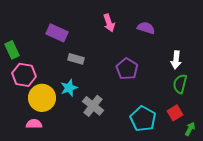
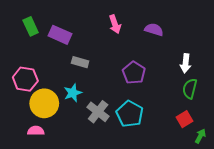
green rectangle: (12, 50) -> (31, 26), moved
cyan pentagon: (143, 119) -> (130, 114), moved

